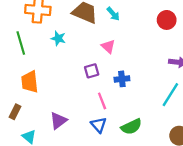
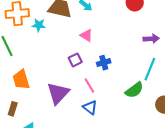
cyan star: (58, 38) -> (39, 25), moved
purple triangle: (58, 121) -> (58, 93), moved, size x1.4
green semicircle: (131, 127) -> (134, 90), moved

